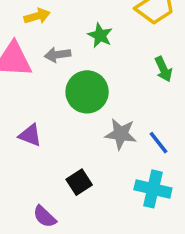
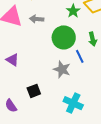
green star: (100, 35) -> (73, 11), moved
green circle: (87, 92) -> (64, 37), moved
blue line: (158, 143) -> (80, 56), moved

